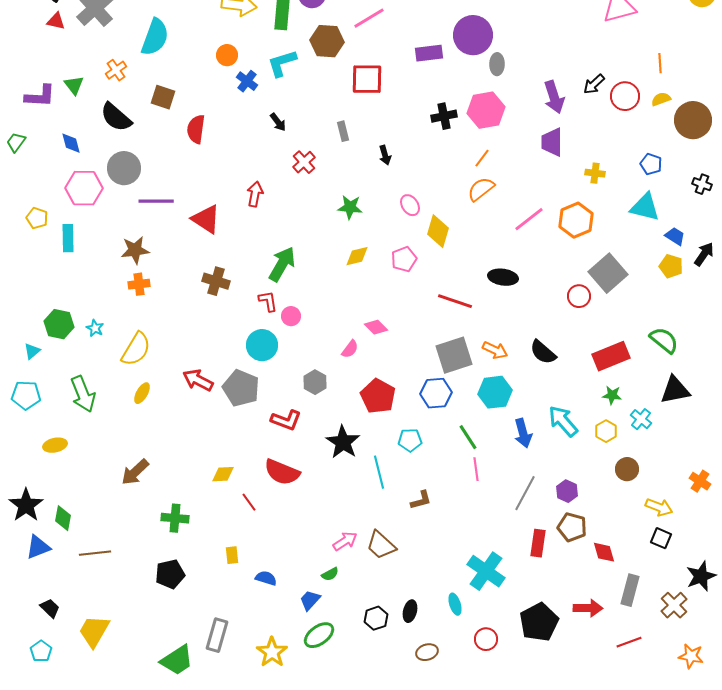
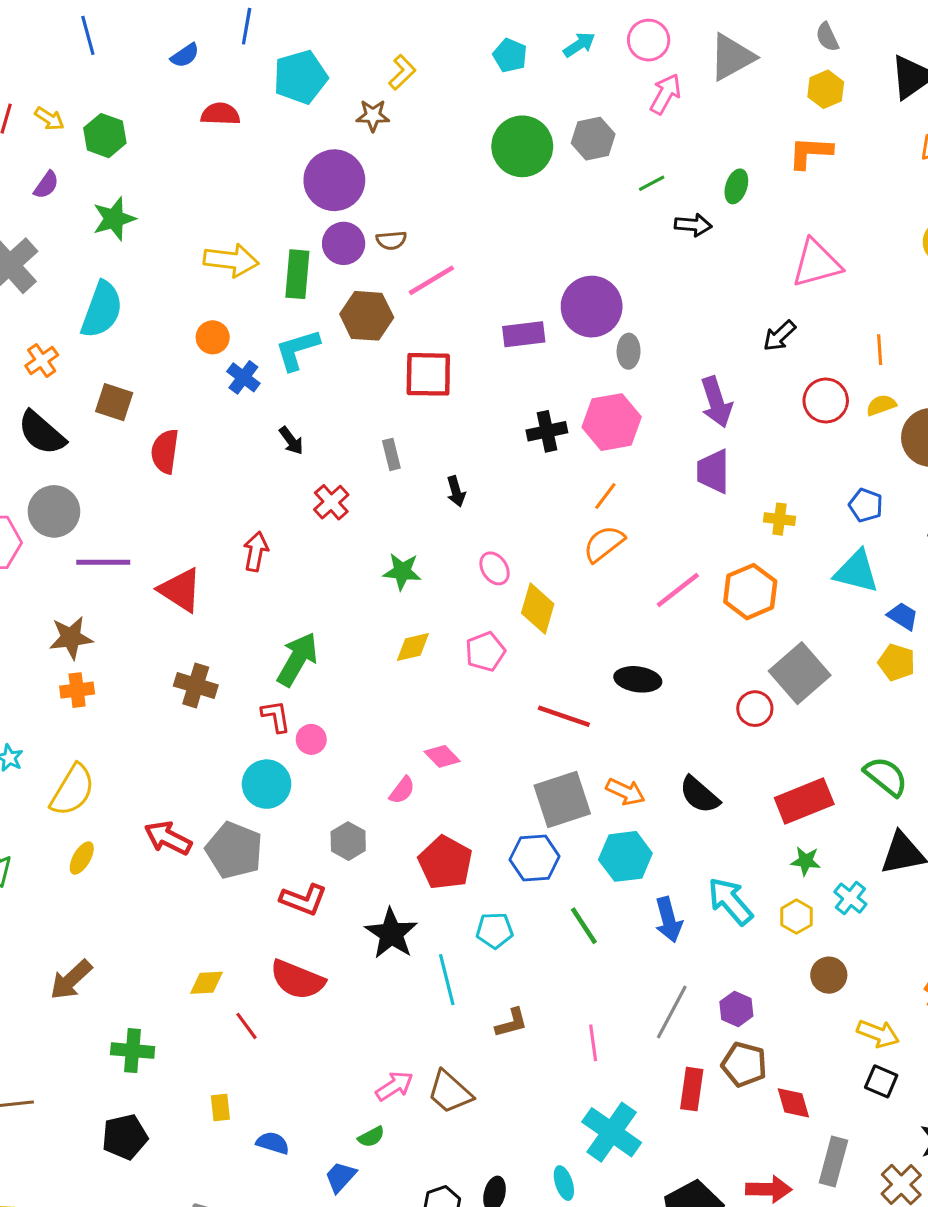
black arrow: (594, 84) -> (780, 336), moved
pink line: (476, 469) -> (593, 1043), moved

